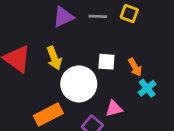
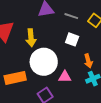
white square: (106, 62) -> (72, 39), moved
pink triangle: (114, 109) -> (65, 77), moved

